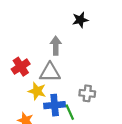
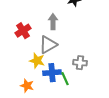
red cross: (21, 67) -> (23, 31), moved
gray triangle: (50, 72) -> (48, 45), turned -30

